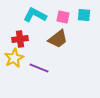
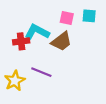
cyan L-shape: (35, 15) -> (37, 32), moved
yellow star: (14, 58) -> (15, 81), moved

